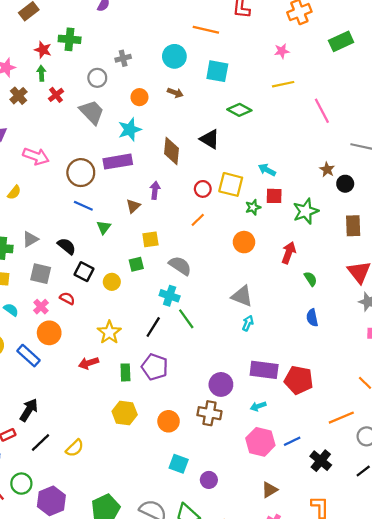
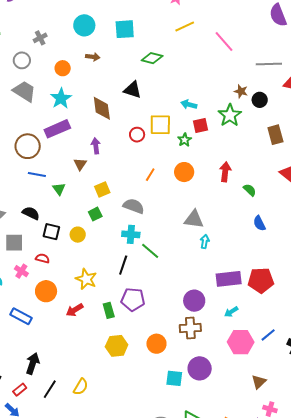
green star: (306, 211) -> (230, 115), moved
orange line: (198, 220) -> (150, 175), moved
orange circle: (49, 333) -> (46, 291), moved
purple circle: (209, 480) -> (200, 368), moved, size x1.5

